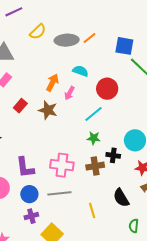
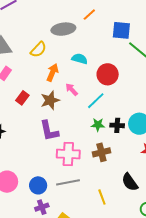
yellow semicircle: (38, 32) -> (38, 49), moved
orange line: (90, 38) -> (89, 15), moved
pink arrow: (69, 93) -> (72, 90), moved, turned 112
brown star: (48, 110) -> (50, 100), turned -30
black cross: (113, 155) -> (117, 125), moved
purple L-shape: (25, 167) -> (49, 131), moved

